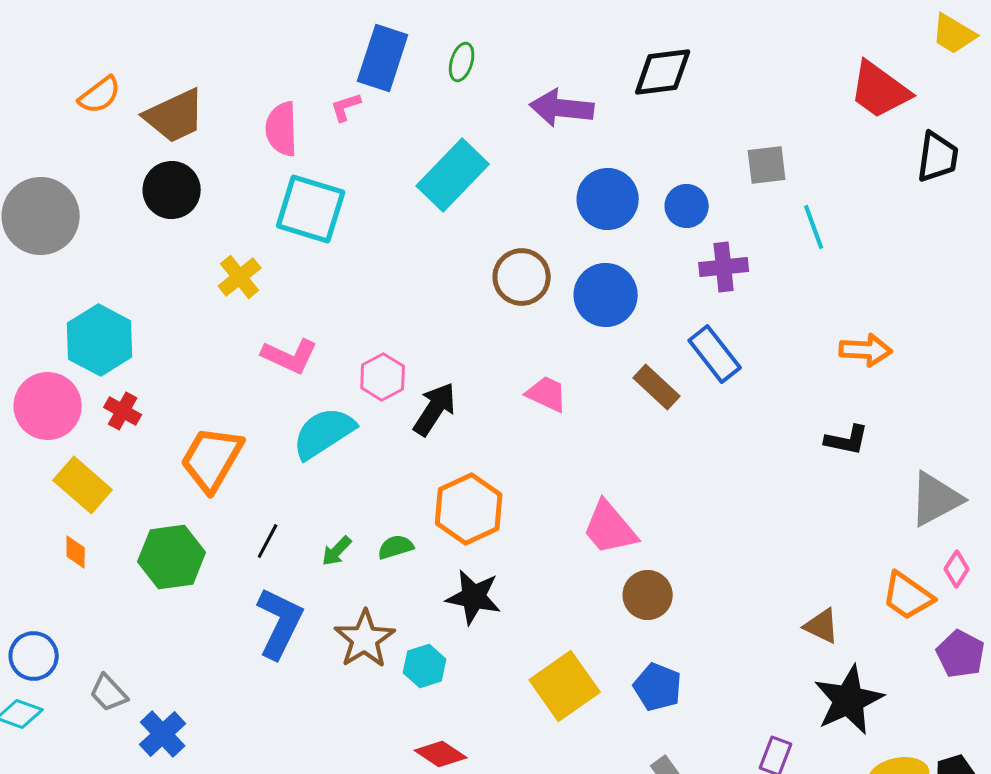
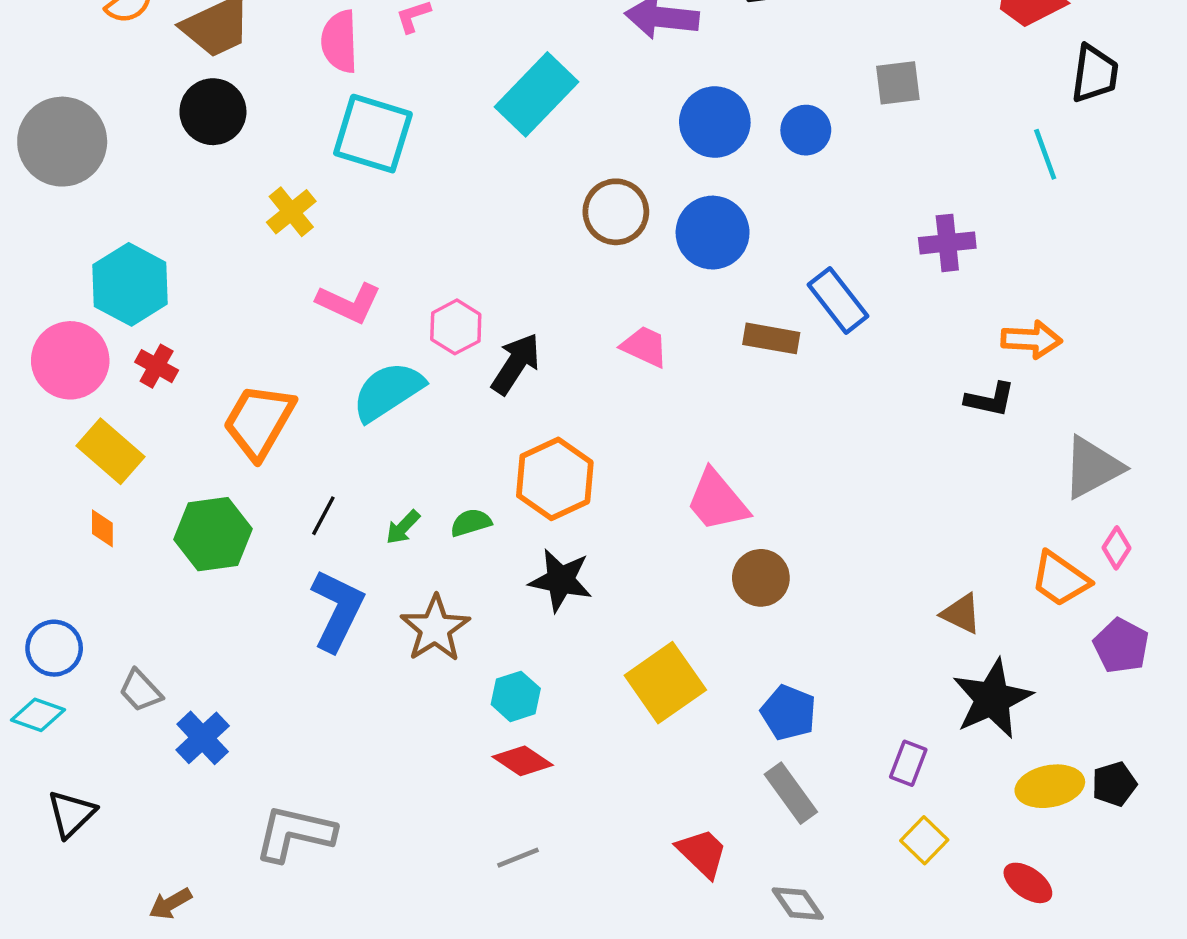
cyan line: (814, 227) -> (1045, 154), moved
purple cross: (724, 267) -> (947, 243), moved
orange arrow: (866, 350) -> (1031, 340), moved
brown rectangle: (657, 387) -> (771, 338), turned -33
cyan hexagon: (425, 666) -> (516, 696), moved
blue pentagon: (658, 687) -> (789, 713), moved

